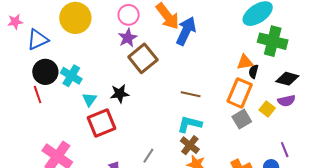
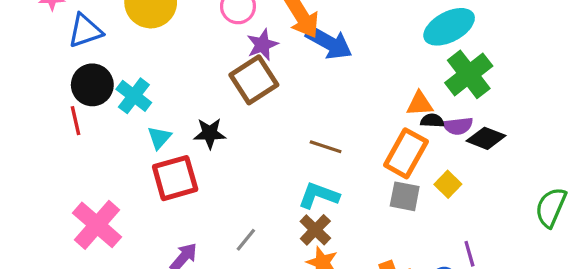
blue arrow: (186, 31) -> (329, 43), turned 88
purple star: (128, 38) -> (262, 45), moved
green cross: (273, 41) -> (469, 74), turned 32
black semicircle: (254, 71) -> (432, 121), turned 72
purple semicircle: (286, 101) -> (458, 126), moved
gray square: (242, 119) -> (405, 196), turned 36

